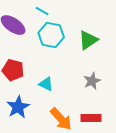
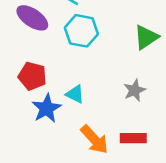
green triangle: (88, 40) -> (146, 37), moved
blue star: (18, 107) -> (47, 108), moved

